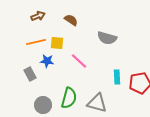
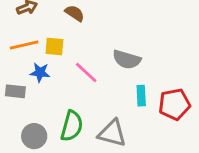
gray semicircle: (107, 38) -> (127, 59), moved
gray rectangle: (30, 74) -> (15, 91), turned -56

